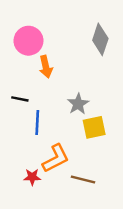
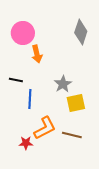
brown line: (83, 179) -> (72, 135), moved

